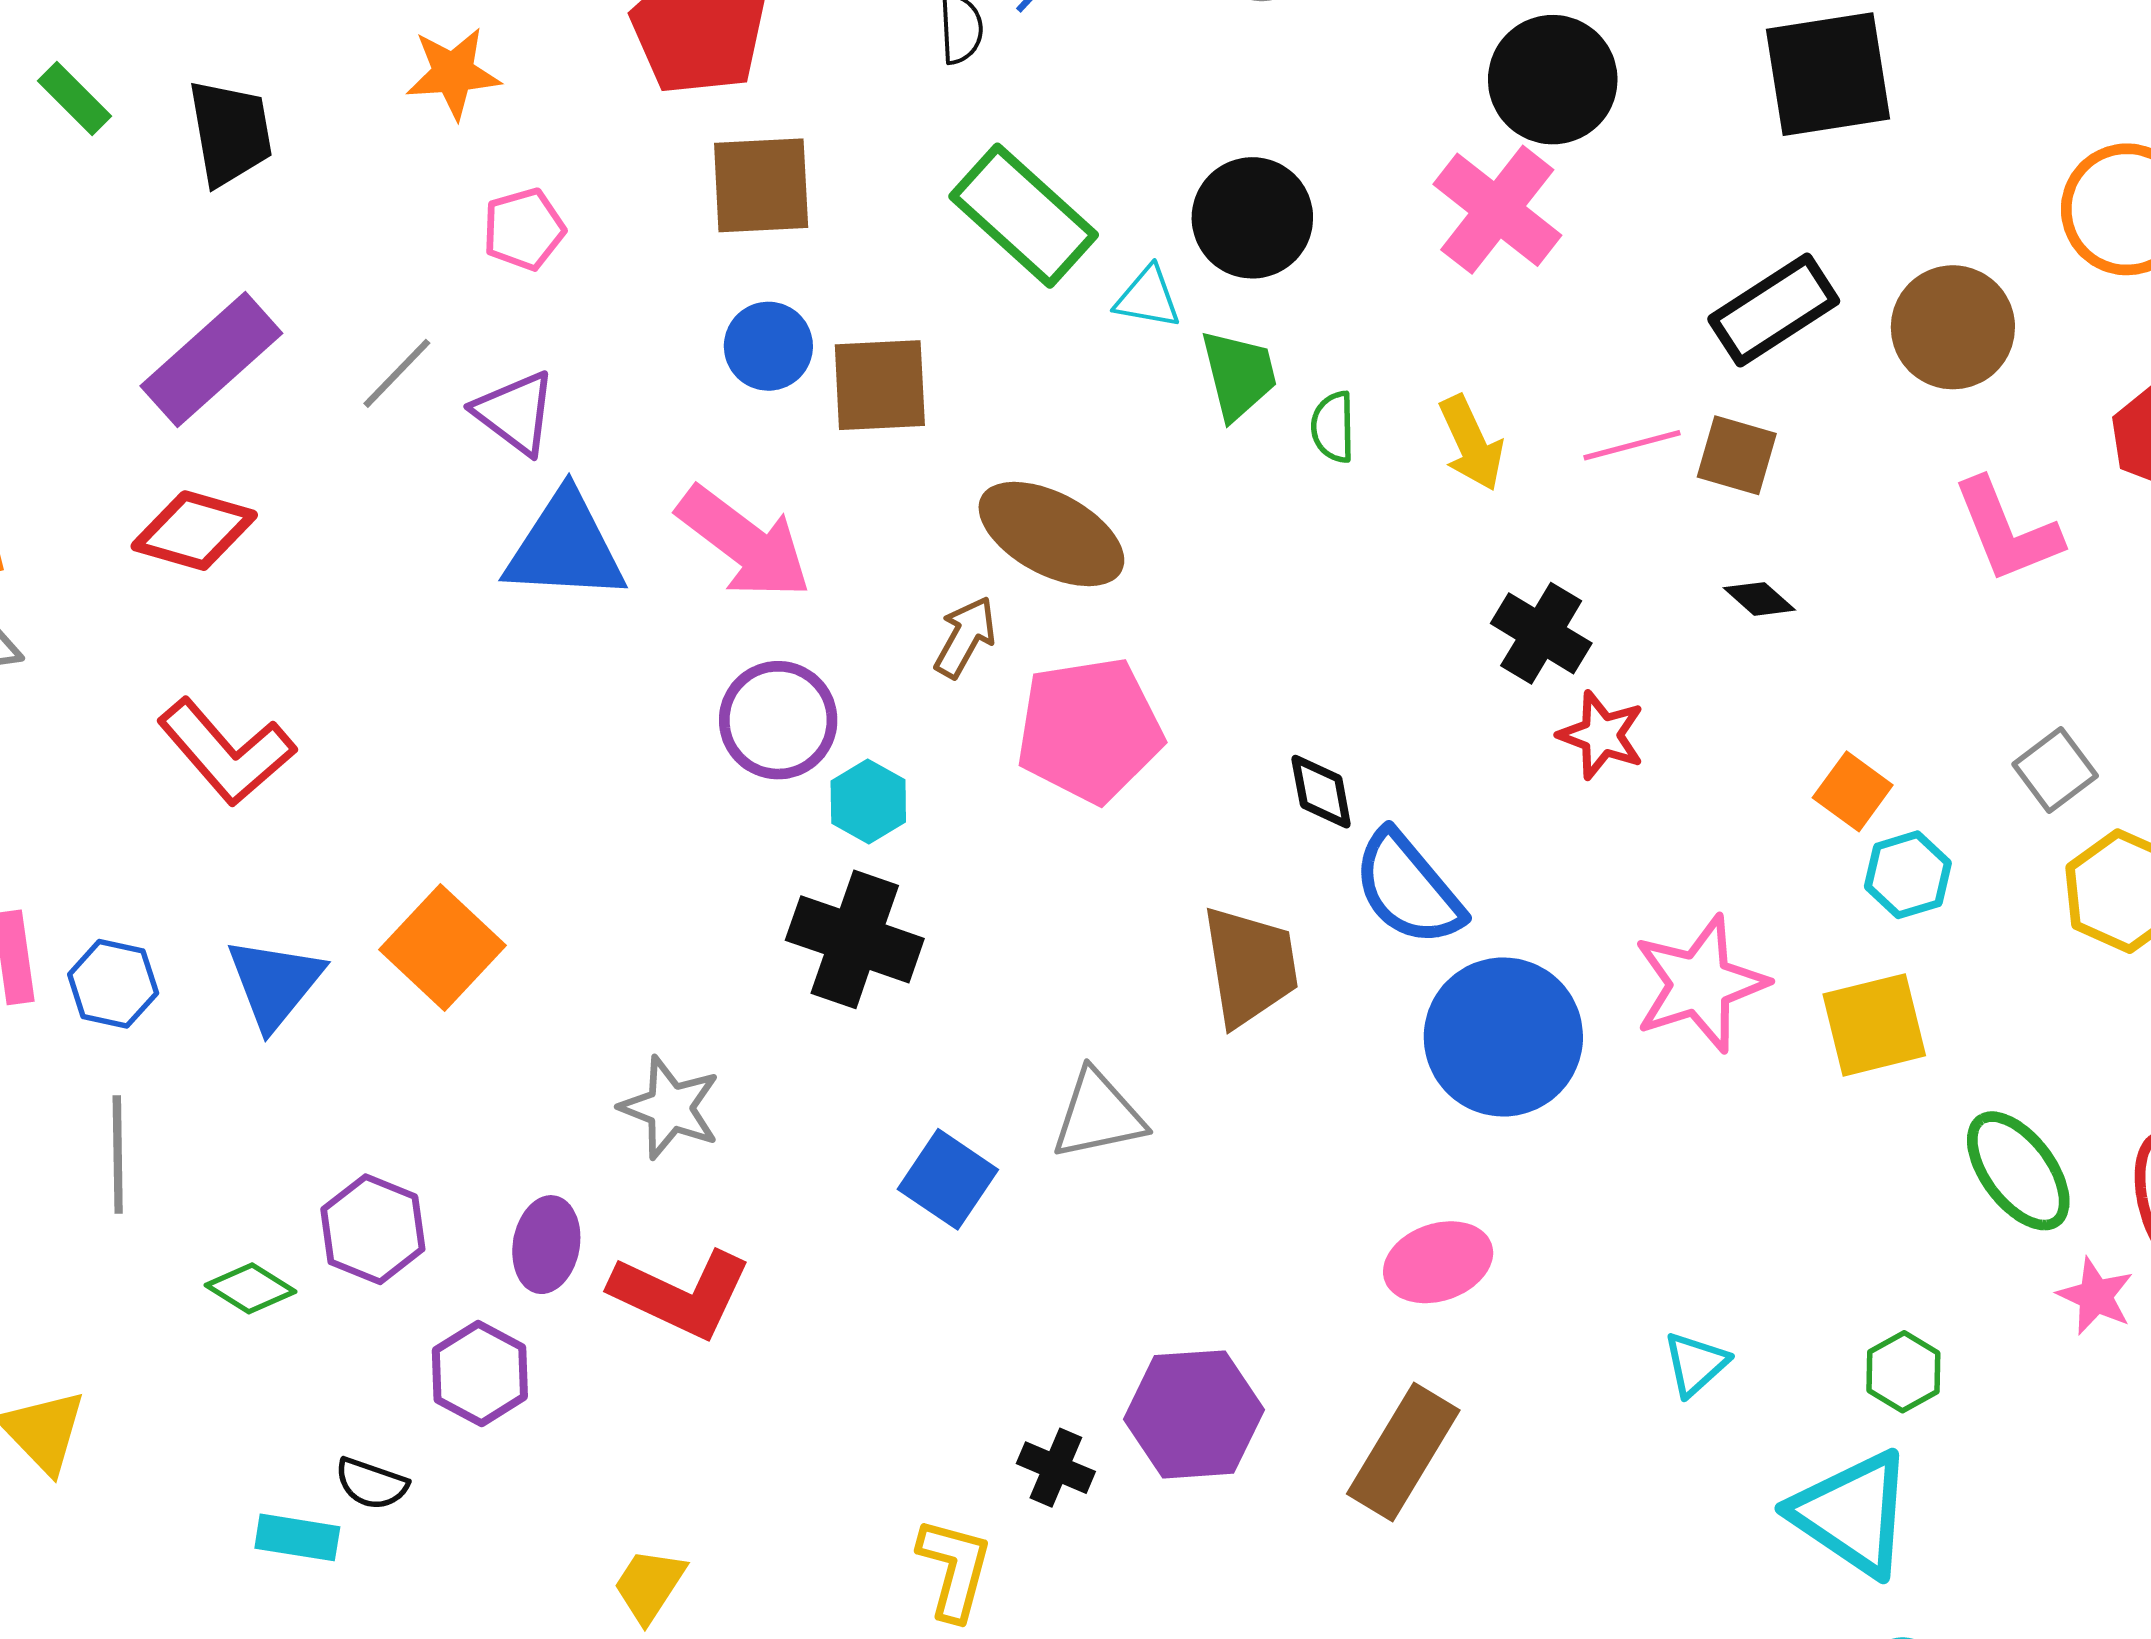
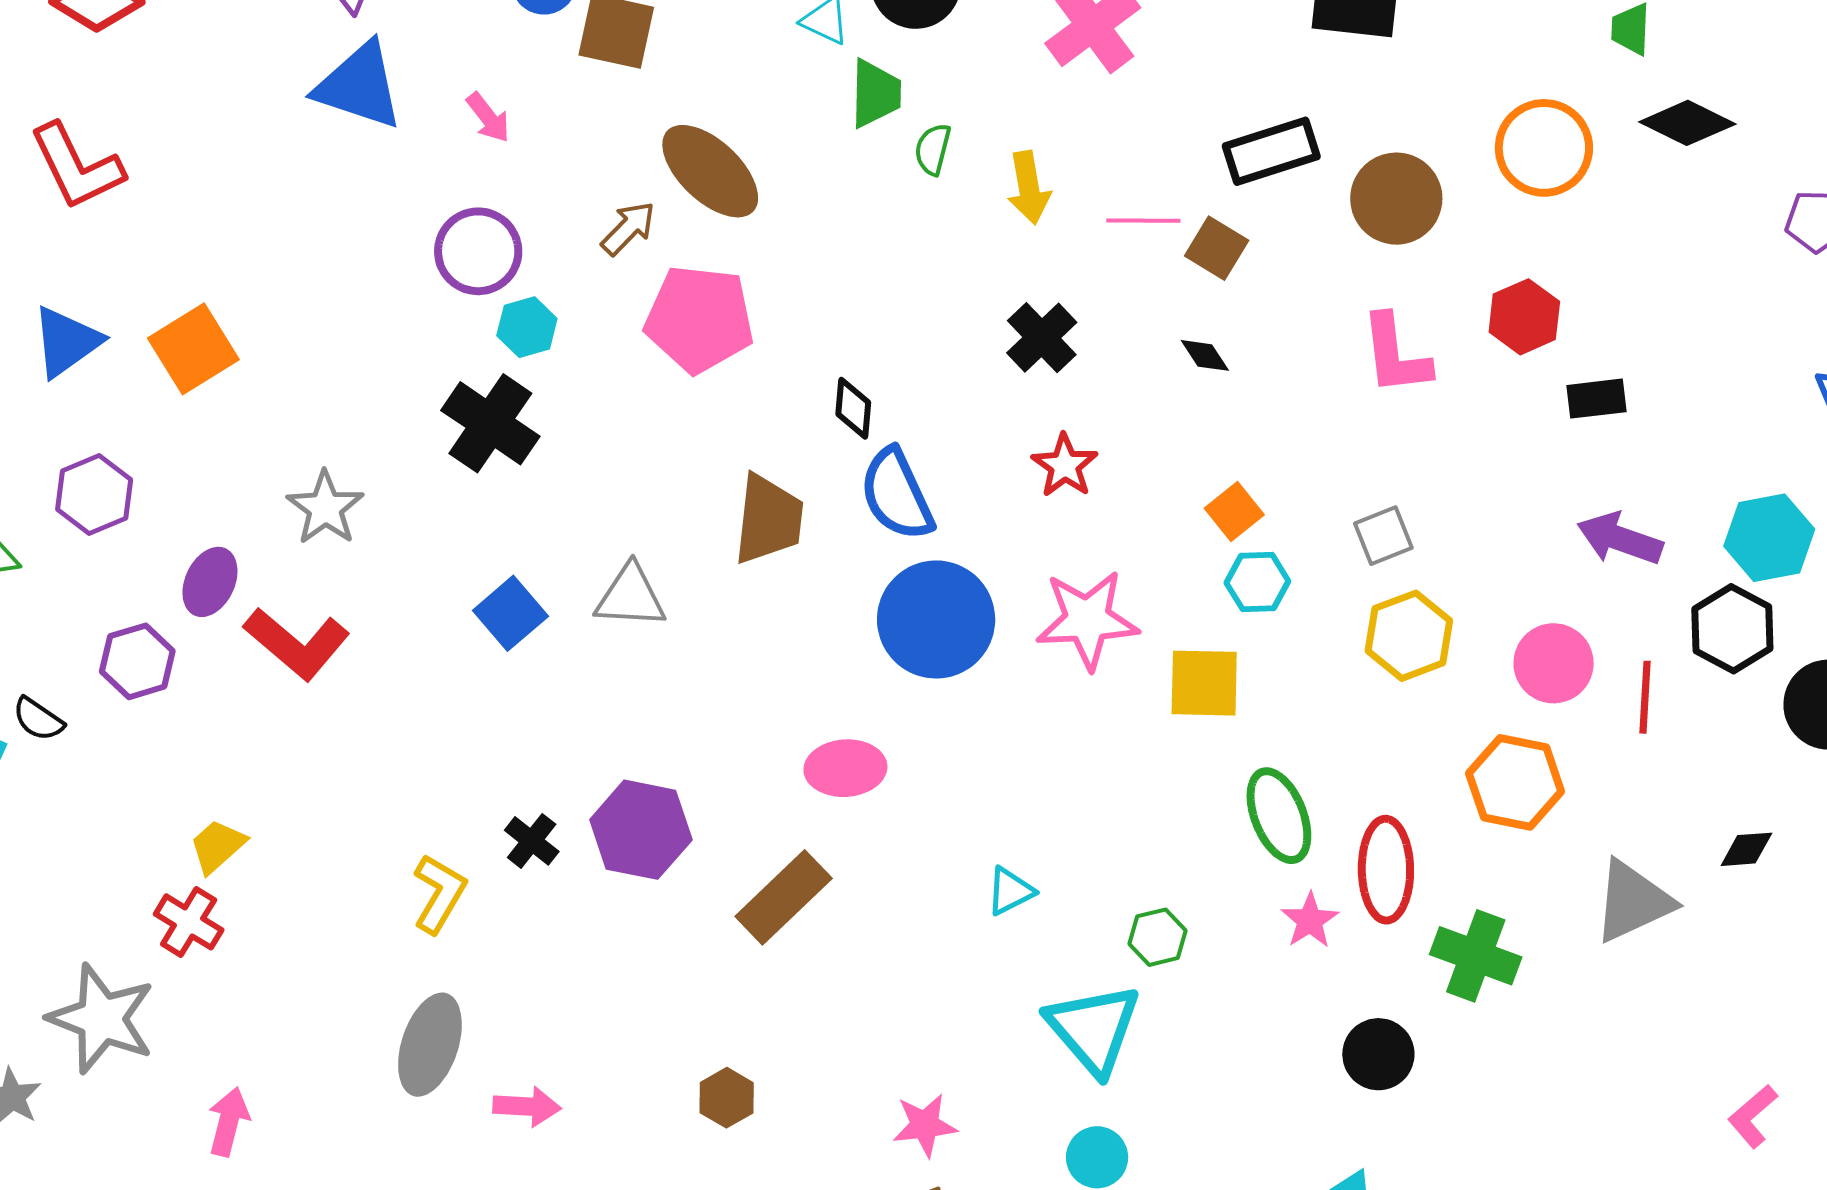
pink arrow: (744, 543) -> (488, 118), size x0.5
red star: (1602, 735) -> (1065, 466), moved
purple hexagon: (373, 1229) -> (94, 494), moved

